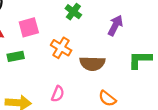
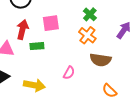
orange cross: (61, 48) -> (87, 35), moved
pink semicircle: (58, 94) -> (69, 73), moved

